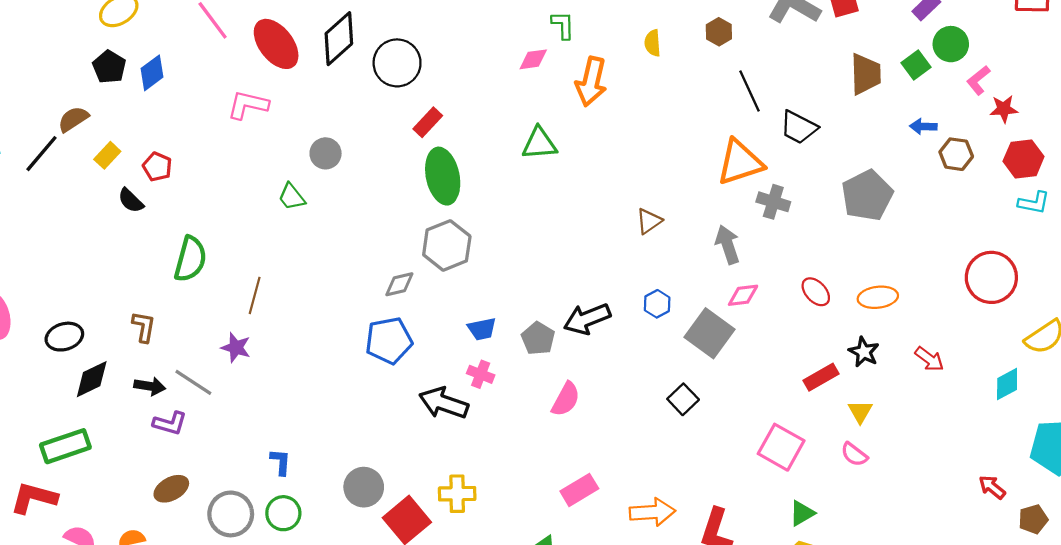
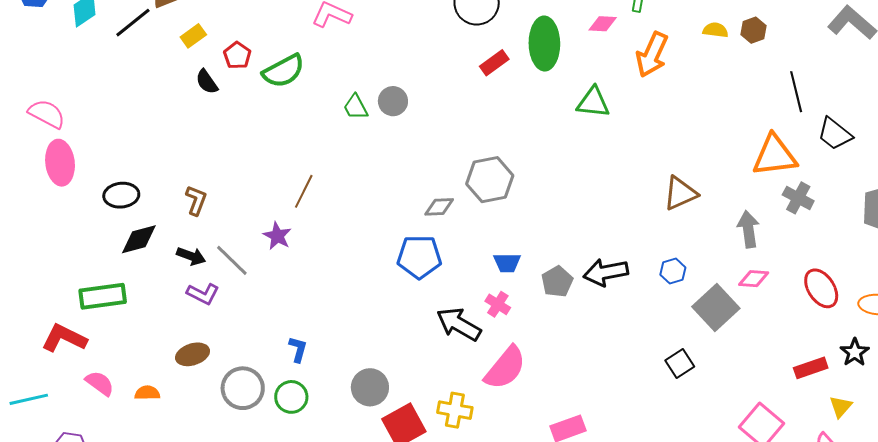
brown hexagon: (719, 32) -> (753, 30), moved
yellow semicircle: (653, 43) -> (715, 30), turned 90
gray circle: (326, 153) -> (393, 101), moved
green ellipse: (443, 176) -> (544, 44), moved
brown triangle: (649, 221) -> (680, 193), size x1.4
green semicircle: (190, 259) -> (283, 71), moved, turned 36
red ellipse: (816, 292) -> (821, 288), size x1.4
pink semicircle: (566, 399) -> (505, 368), moved, size x1.4

